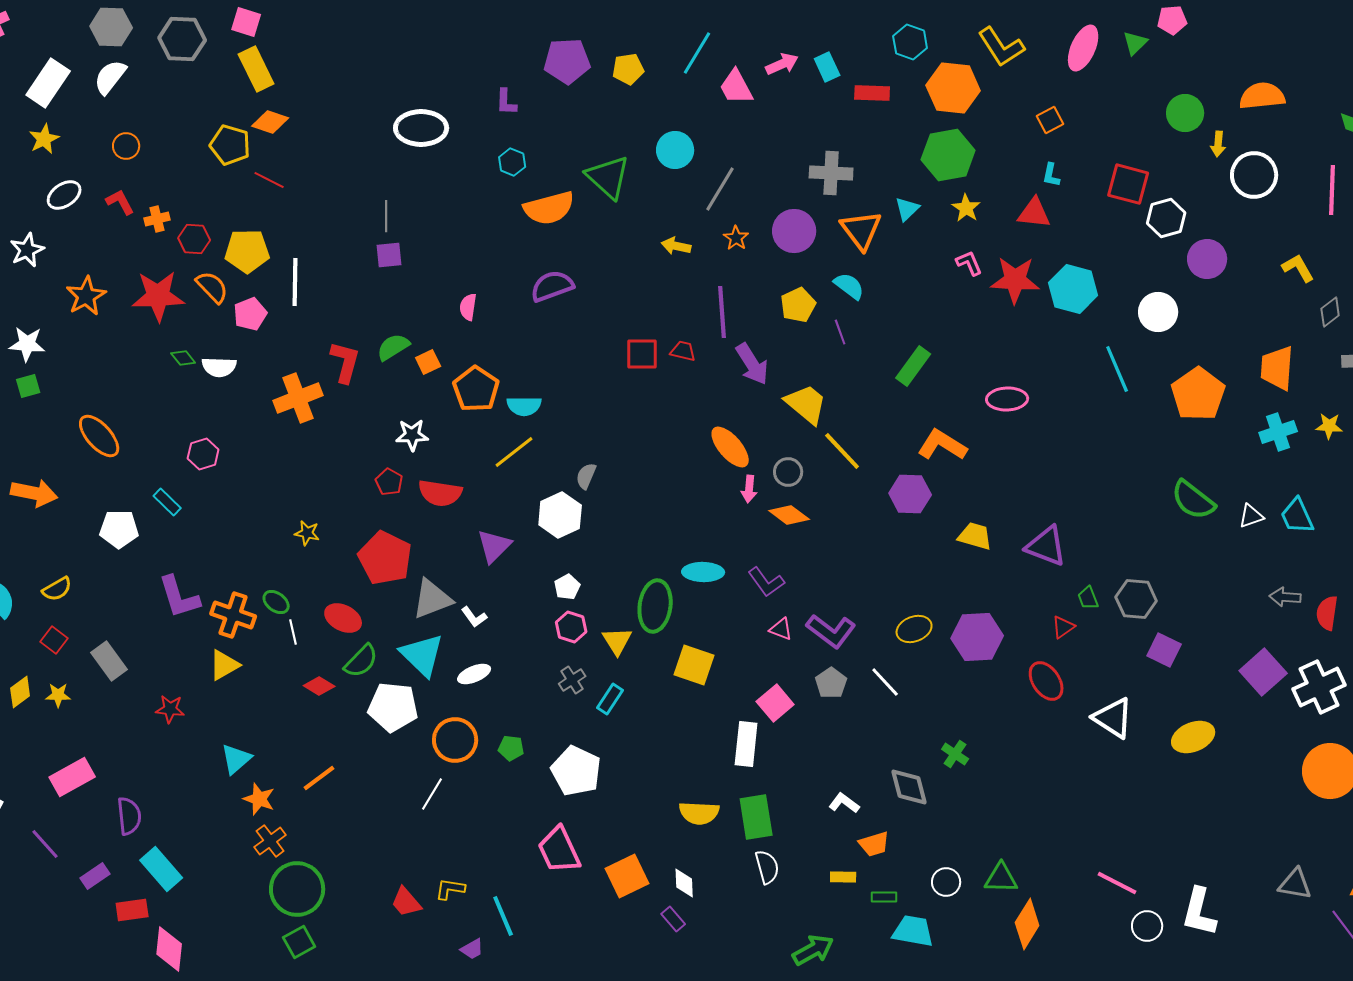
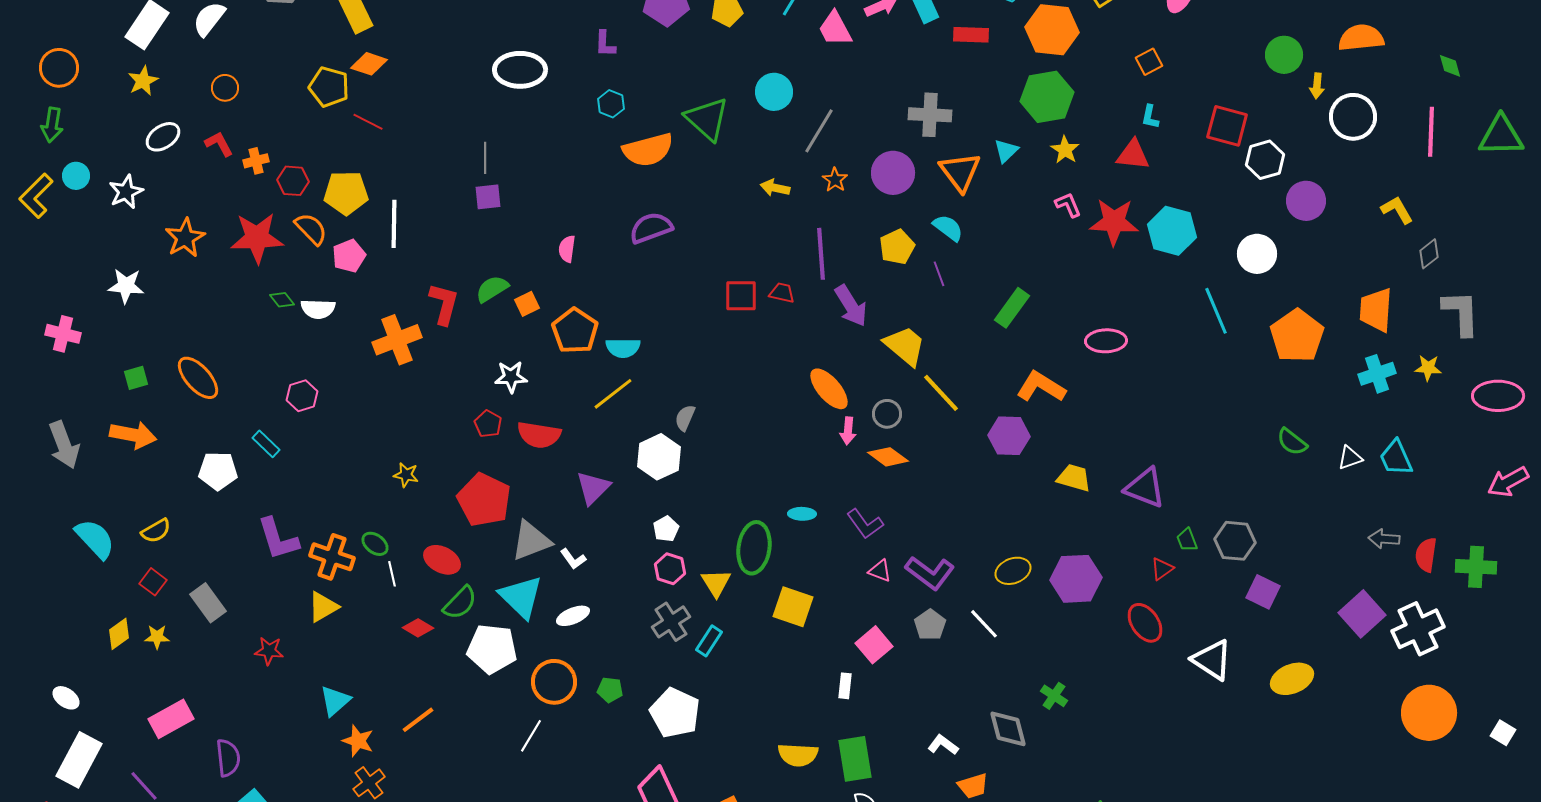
green square: (28, 386) -> (136, 378), moved
green semicircle: (1193, 500) -> (1292, 442), size x0.7
cyan ellipse: (703, 572) -> (802, 514), size x0.7
gray cross: (572, 680) -> (671, 622), size x1.4
white rectangle: (746, 744) -> (845, 686), size x0.6

